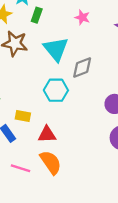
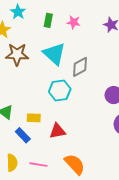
green rectangle: (37, 15) -> (48, 20), moved
orange semicircle: (51, 162) -> (75, 164), moved

